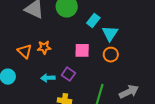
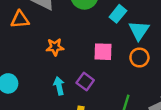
orange triangle: (25, 51) -> (20, 20), moved, turned -49
cyan arrow: (48, 78) -> (59, 86), turned 80

